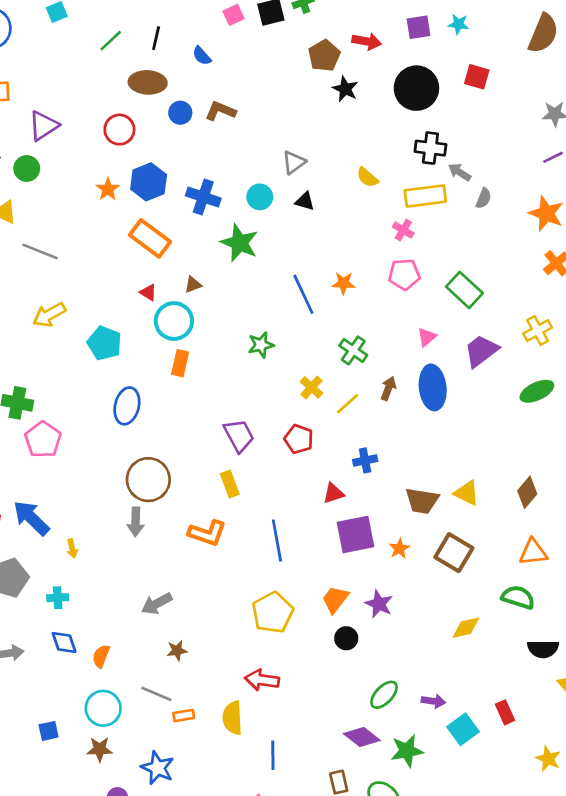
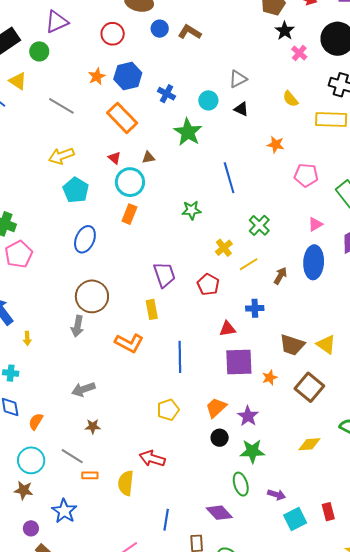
blue cross: (203, 197) -> (167, 94), size x0.7
pink cross: (403, 230) -> (299, 53), moved
gray line: (40, 251) -> (61, 106), moved
orange star: (344, 283) -> (276, 145), moved
yellow arrow: (49, 315) -> (61, 156), moved
brown arrow: (388, 388) -> (280, 276), moved
yellow pentagon: (273, 613) -> (168, 410), size x0.7
green ellipse: (384, 695) -> (241, 484), turned -70
green star: (407, 751) -> (252, 451), moved
blue line: (273, 755) -> (166, 520), moved

